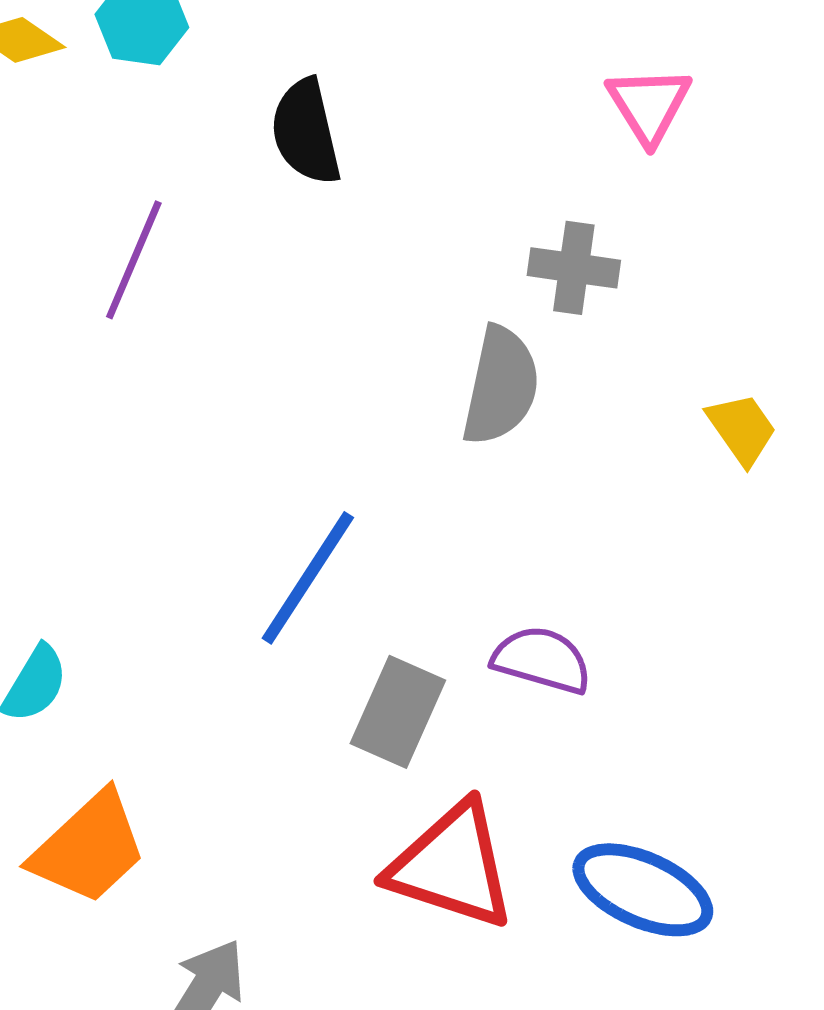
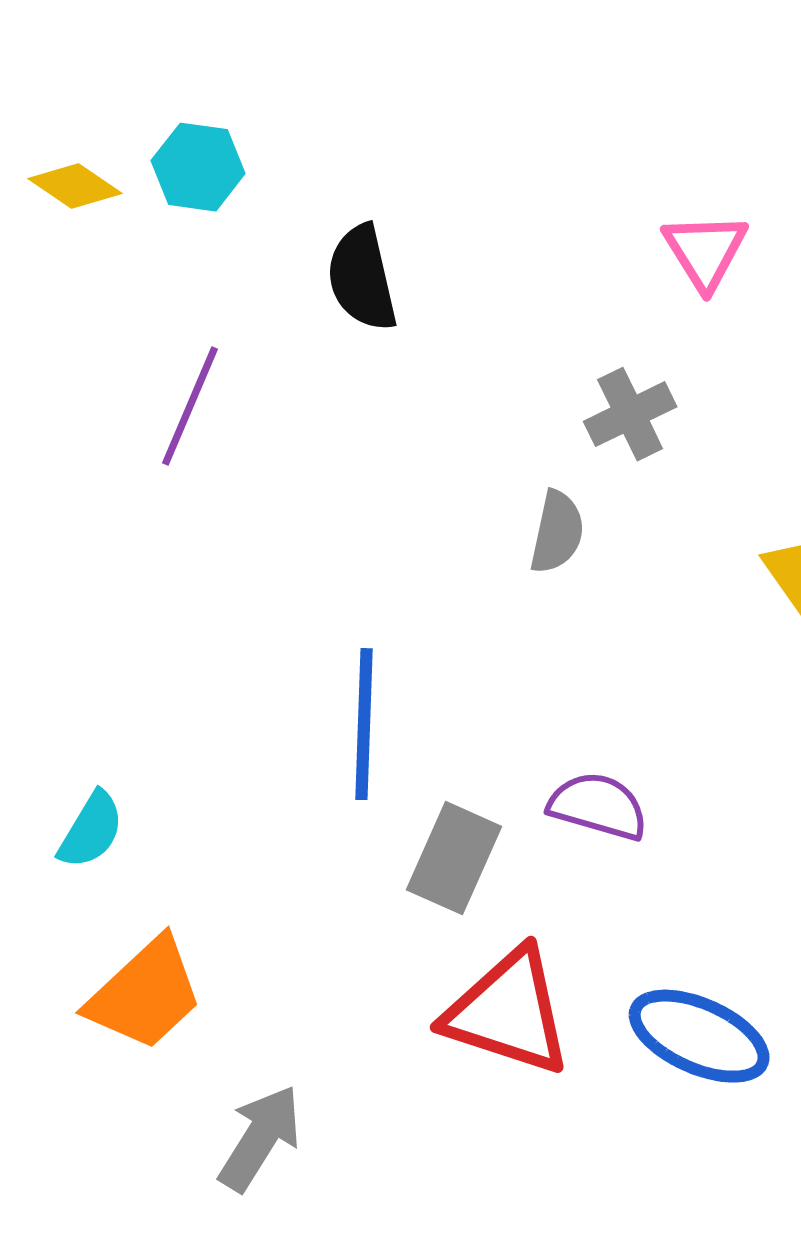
gray cross: (574, 268) -> (630, 414), turned -34
gray semicircle: (501, 386) -> (557, 532), size x0.7
blue line: (308, 578) -> (364, 724), turned -31

